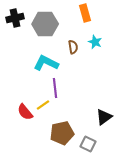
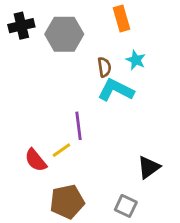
cyan L-shape: (46, 63) -> (116, 90), moved
brown pentagon: (62, 133) -> (67, 202), moved

